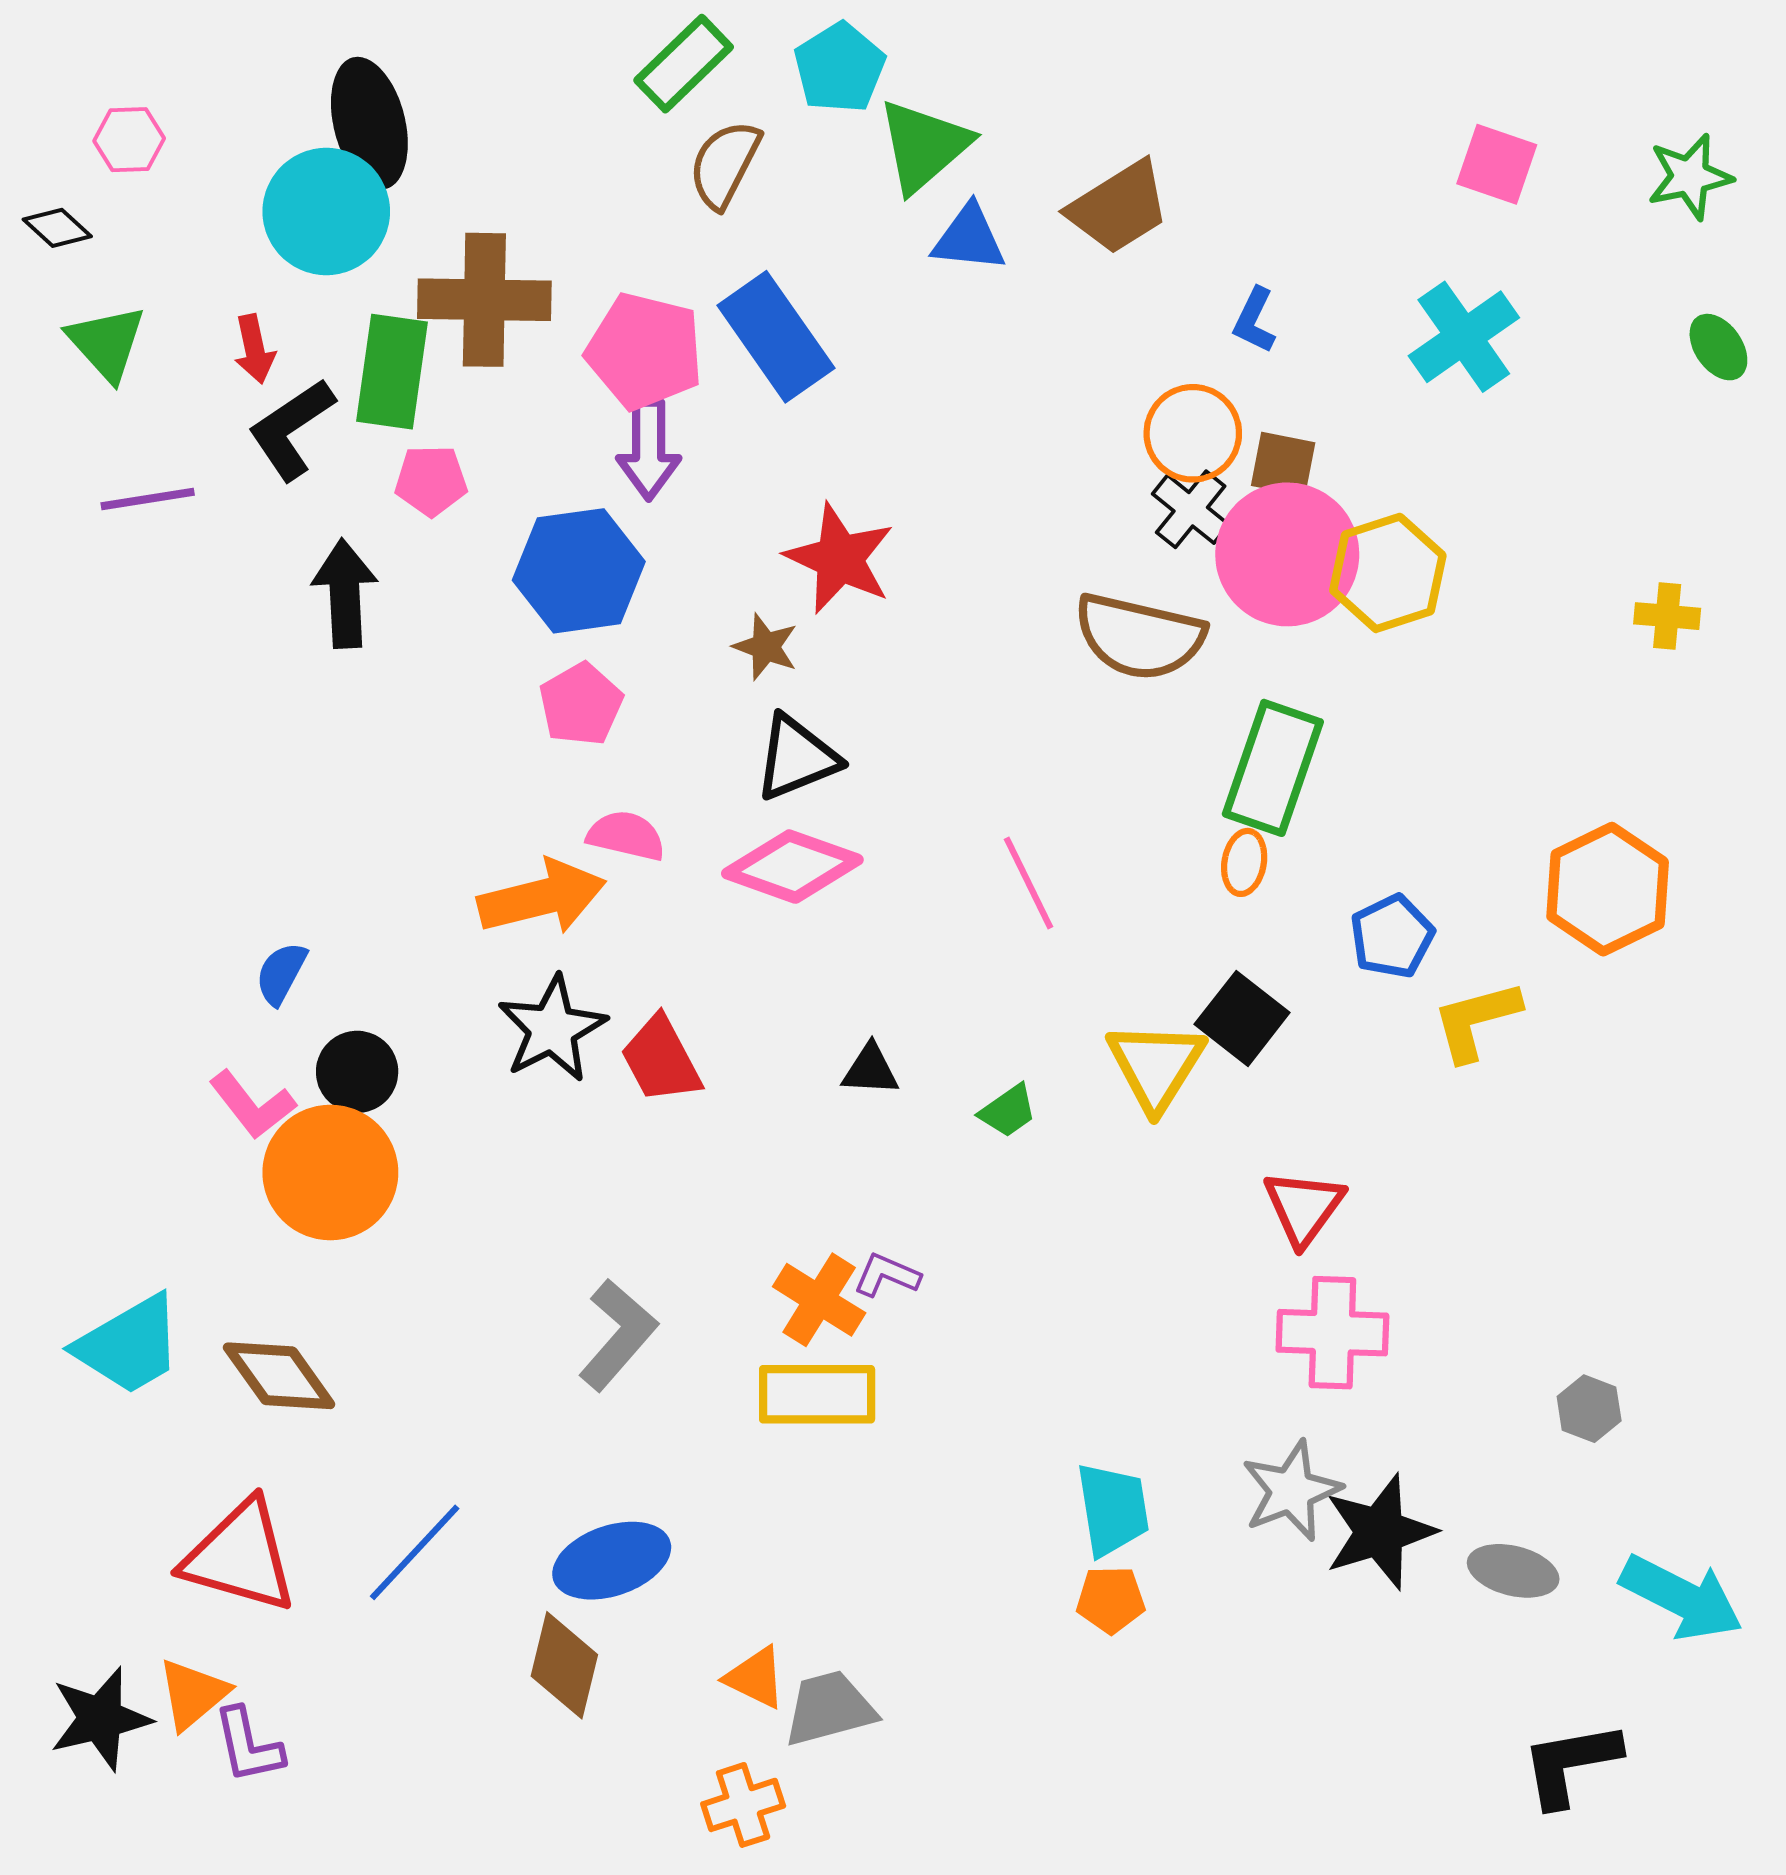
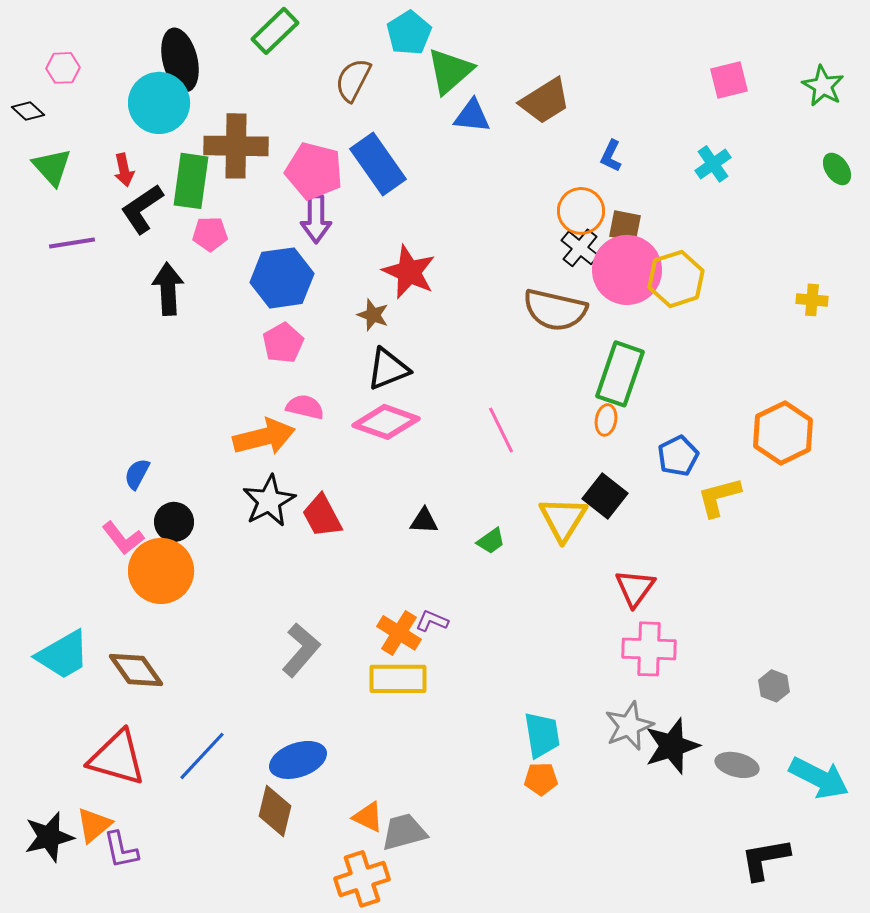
green rectangle: (684, 64) -> (275, 31), moved
pink square: (1497, 164) -> (729, 80), turned -33
green star: (1690, 177) -> (823, 86), turned -30
cyan cross: (1464, 337) -> (713, 164), size x0.7
orange cross: (743, 1805) -> (362, 879), size x1.4

